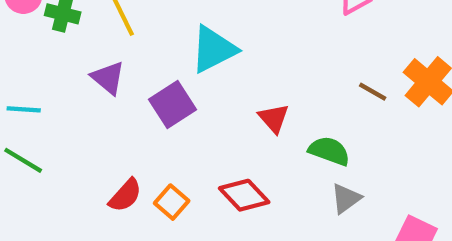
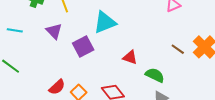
cyan line: (24, 109) -> (15, 30), moved
red triangle: (274, 118) -> (130, 57), turned -35

